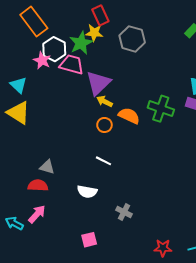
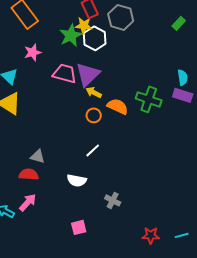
gray hexagon: (132, 39) -> (121, 17), moved
white hexagon: (54, 49) -> (95, 38), moved
pink star: (42, 60) -> (33, 52), turned 30
pink trapezoid: (72, 65) -> (65, 73), moved
white line: (103, 161) -> (93, 150), turned -70

